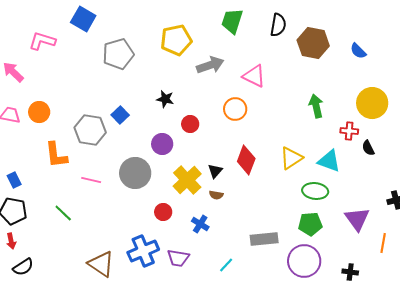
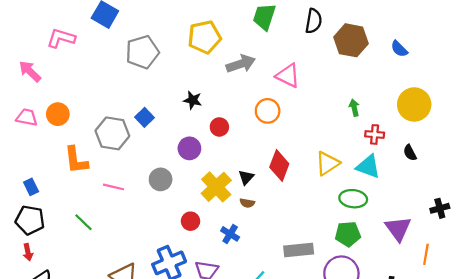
green arrow: (316, 106) -> (354, 108), size x0.7
red cross: (349, 131) -> (375, 134), moved
gray circle: (135, 173) -> (161, 179), size x0.7

